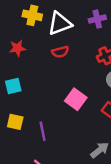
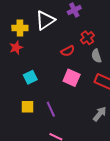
yellow cross: (32, 15) -> (20, 28), moved
red semicircle: (60, 52) -> (68, 51), moved
cyan square: (13, 86) -> (30, 77), moved

